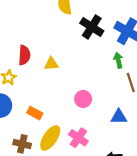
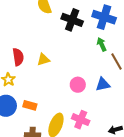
orange rectangle: (35, 113) -> (30, 105), moved
blue triangle: (119, 117) -> (103, 84), moved

